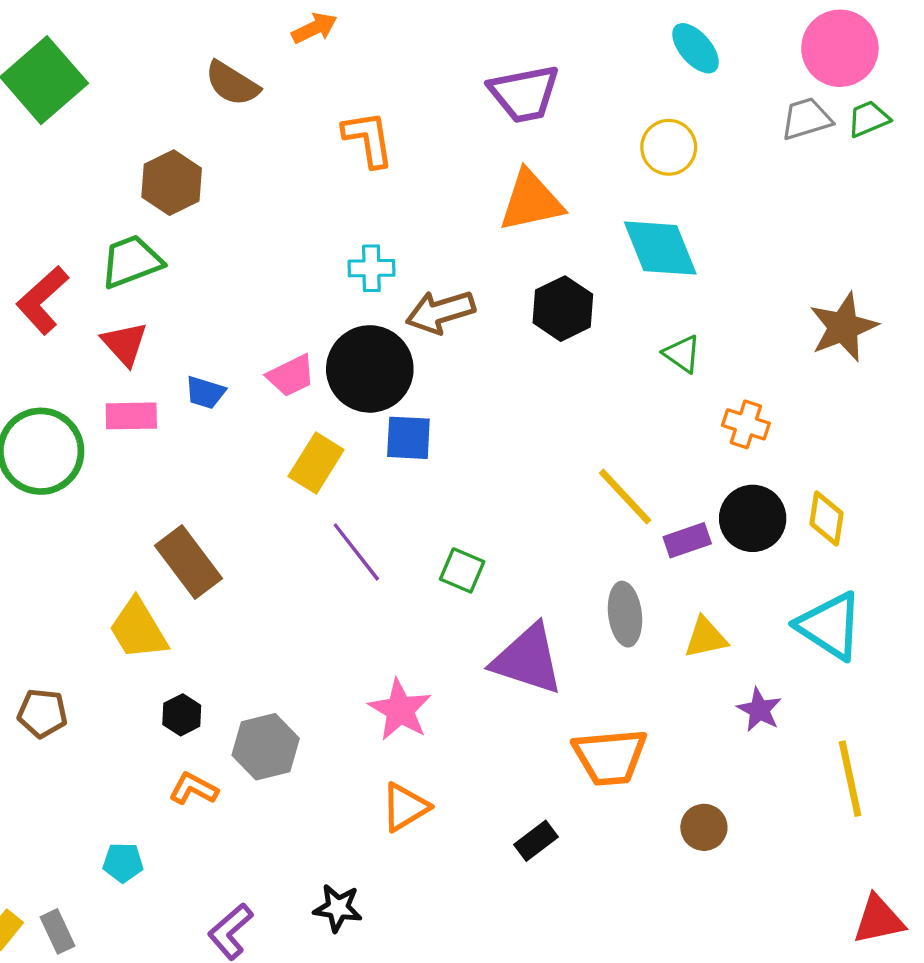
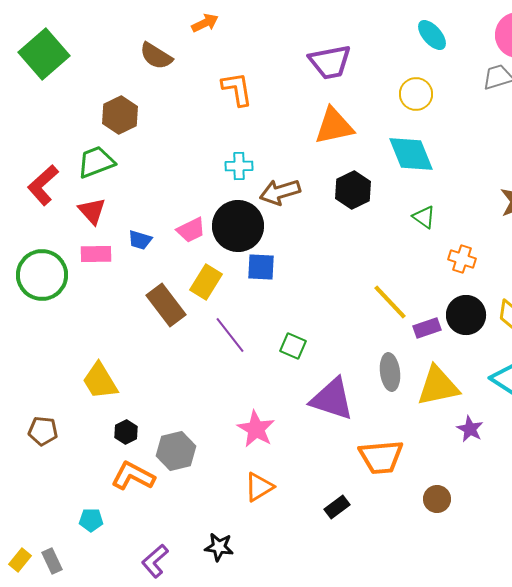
brown rectangle: (188, 562) -> (166, 305), moved
yellow triangle: (706, 638) -> (438, 386), size x1.6
orange L-shape: (193, 789) -> (133, 476), size x1.5

